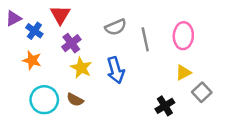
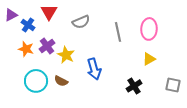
gray semicircle: (116, 27) -> (81, 22), moved
purple cross: (71, 43) -> (47, 46), moved
blue arrow: (116, 70) -> (94, 69), moved
gray square: (202, 92) -> (173, 85), moved, turned -35

